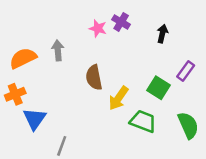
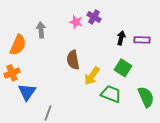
black arrow: (162, 34) -> (121, 38), moved
gray arrow: (58, 50) -> (41, 30), moved
orange semicircle: (23, 58) -> (18, 45), turned 140
purple rectangle: (186, 71) -> (142, 40), moved, turned 56

